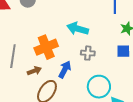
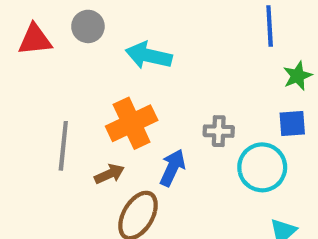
cyan arrow: (78, 29) -> (149, 56), moved
cyan circle: (99, 87) -> (262, 167), moved

